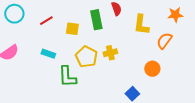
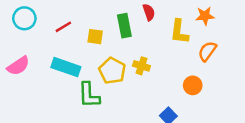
orange star: (175, 15) -> (205, 16), moved
yellow cross: (110, 53) -> (141, 66), turned 32
cyan rectangle: (48, 54) -> (66, 67), size x1.6

